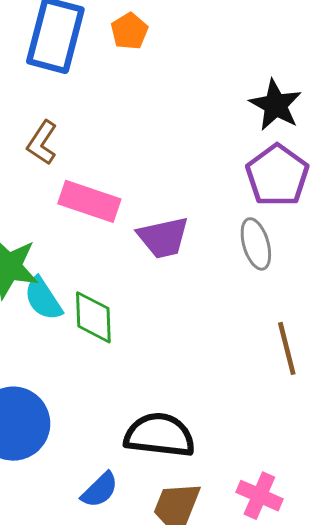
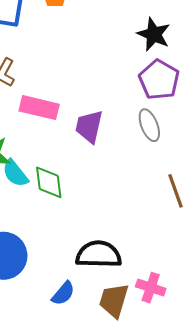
purple trapezoid: (163, 238) -> (89, 127), turned 120
pink cross: (259, 496) -> (151, 288), moved

